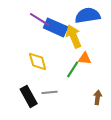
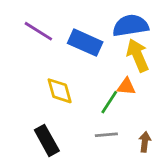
purple line: (40, 19) -> (38, 31), moved
yellow arrow: (74, 36) -> (138, 55), moved
gray line: (50, 92) -> (106, 135), moved

